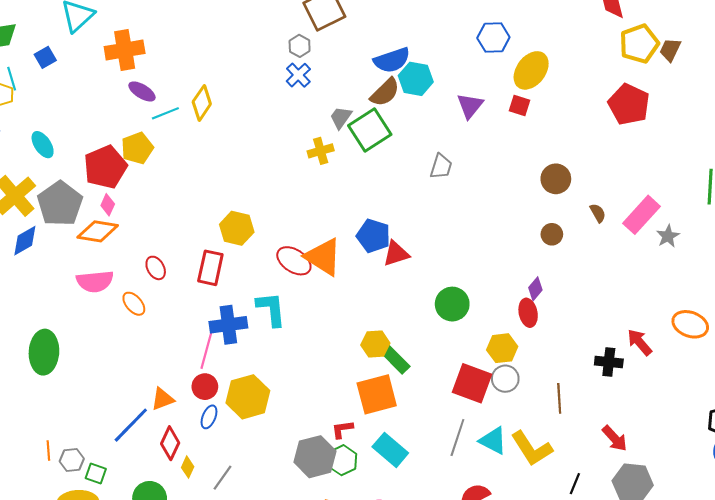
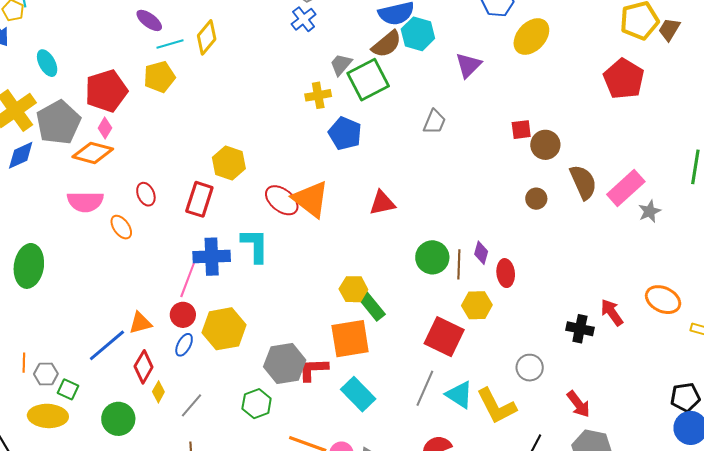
red square: (520, 105) -> (521, 130), moved, turned -30
yellow pentagon: (137, 148) -> (159, 77), moved
brown semicircle: (598, 213) -> (583, 182), size x1.8
blue pentagon: (373, 236) -> (345, 133), moved
purple diamond: (535, 289) -> (481, 253), moved, turned -30
gray circle: (505, 379) -> (530, 368), moved
brown line: (559, 398) -> (459, 264), moved
red L-shape: (342, 429) -> (313, 369), size x1.4
gray hexagon: (315, 457) -> (285, 363), moved
green hexagon: (342, 460) -> (257, 404), moved

